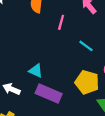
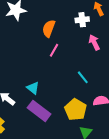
pink line: (61, 22) -> (54, 50), moved

